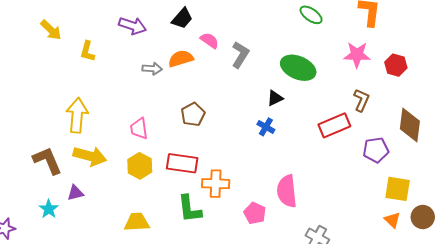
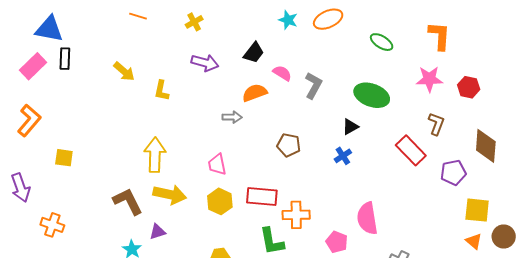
gray arrow: (152, 69) -> (232, 117), moved
brown pentagon: (193, 114) -> (289, 145), moved, turned -30
red rectangle: (334, 125) -> (411, 150), turned 72
blue cross: (266, 127) -> (343, 156), turned 30

